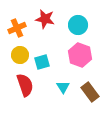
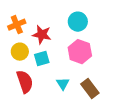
red star: (45, 19) -> (42, 35), moved

